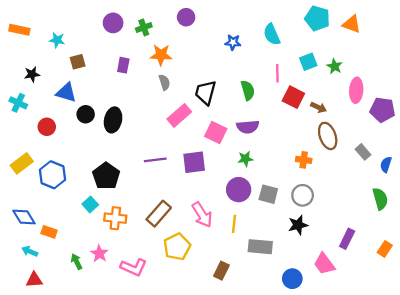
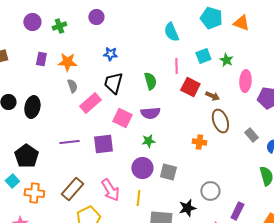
blue star: (233, 42) -> (110, 54), moved
orange star: (161, 55) -> (67, 62), moved
gray semicircle: (164, 82) -> (72, 86), moved
gray circle: (303, 195) -> (210, 191), moved
black star: (298, 225) -> (187, 208), moved

